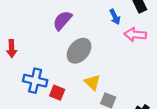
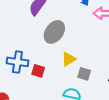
yellow triangle: (92, 82) -> (69, 59), turned 49

